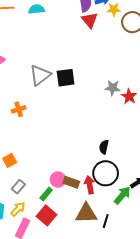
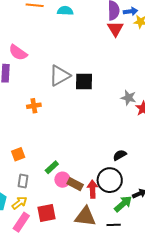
black semicircle: (104, 147) -> (120, 155), moved, turned 40
gray rectangle: (18, 187) -> (23, 181), turned -40
green rectangle: (46, 194) -> (52, 167), moved
red square: (47, 215) -> (46, 213), turned 30
black line: (106, 221) -> (114, 225), moved, turned 64

